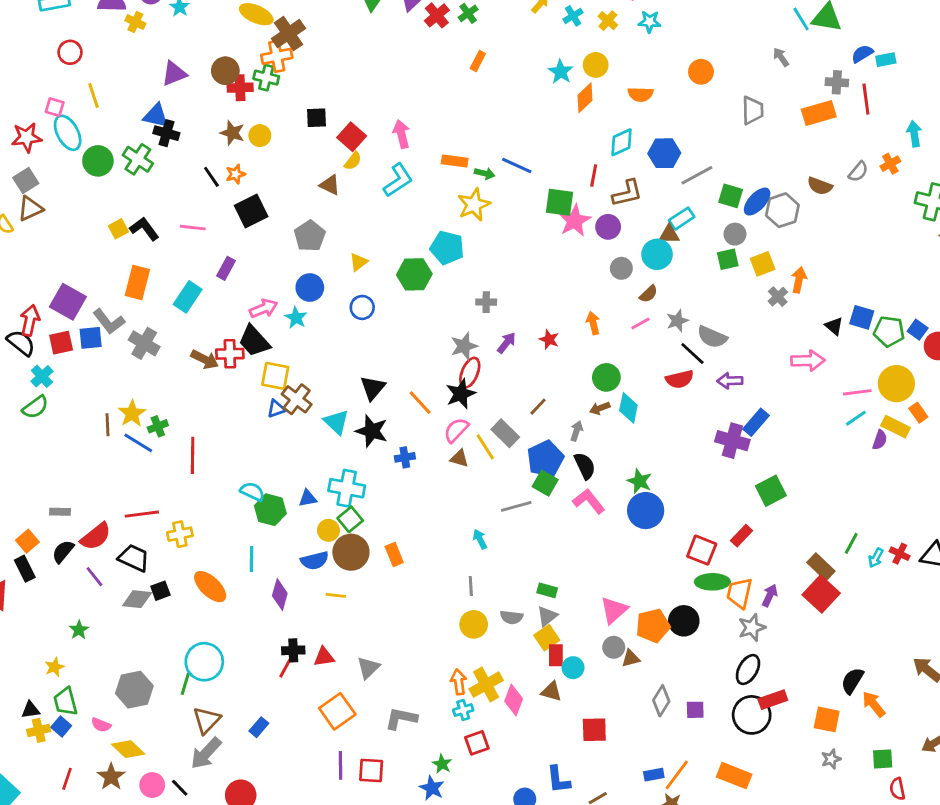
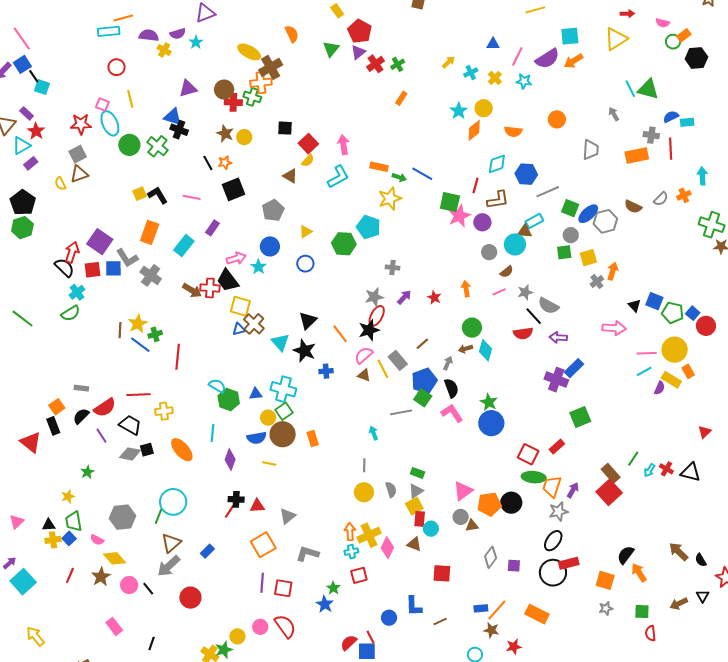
gray semicircle: (512, 617) -> (391, 490), turned -119

